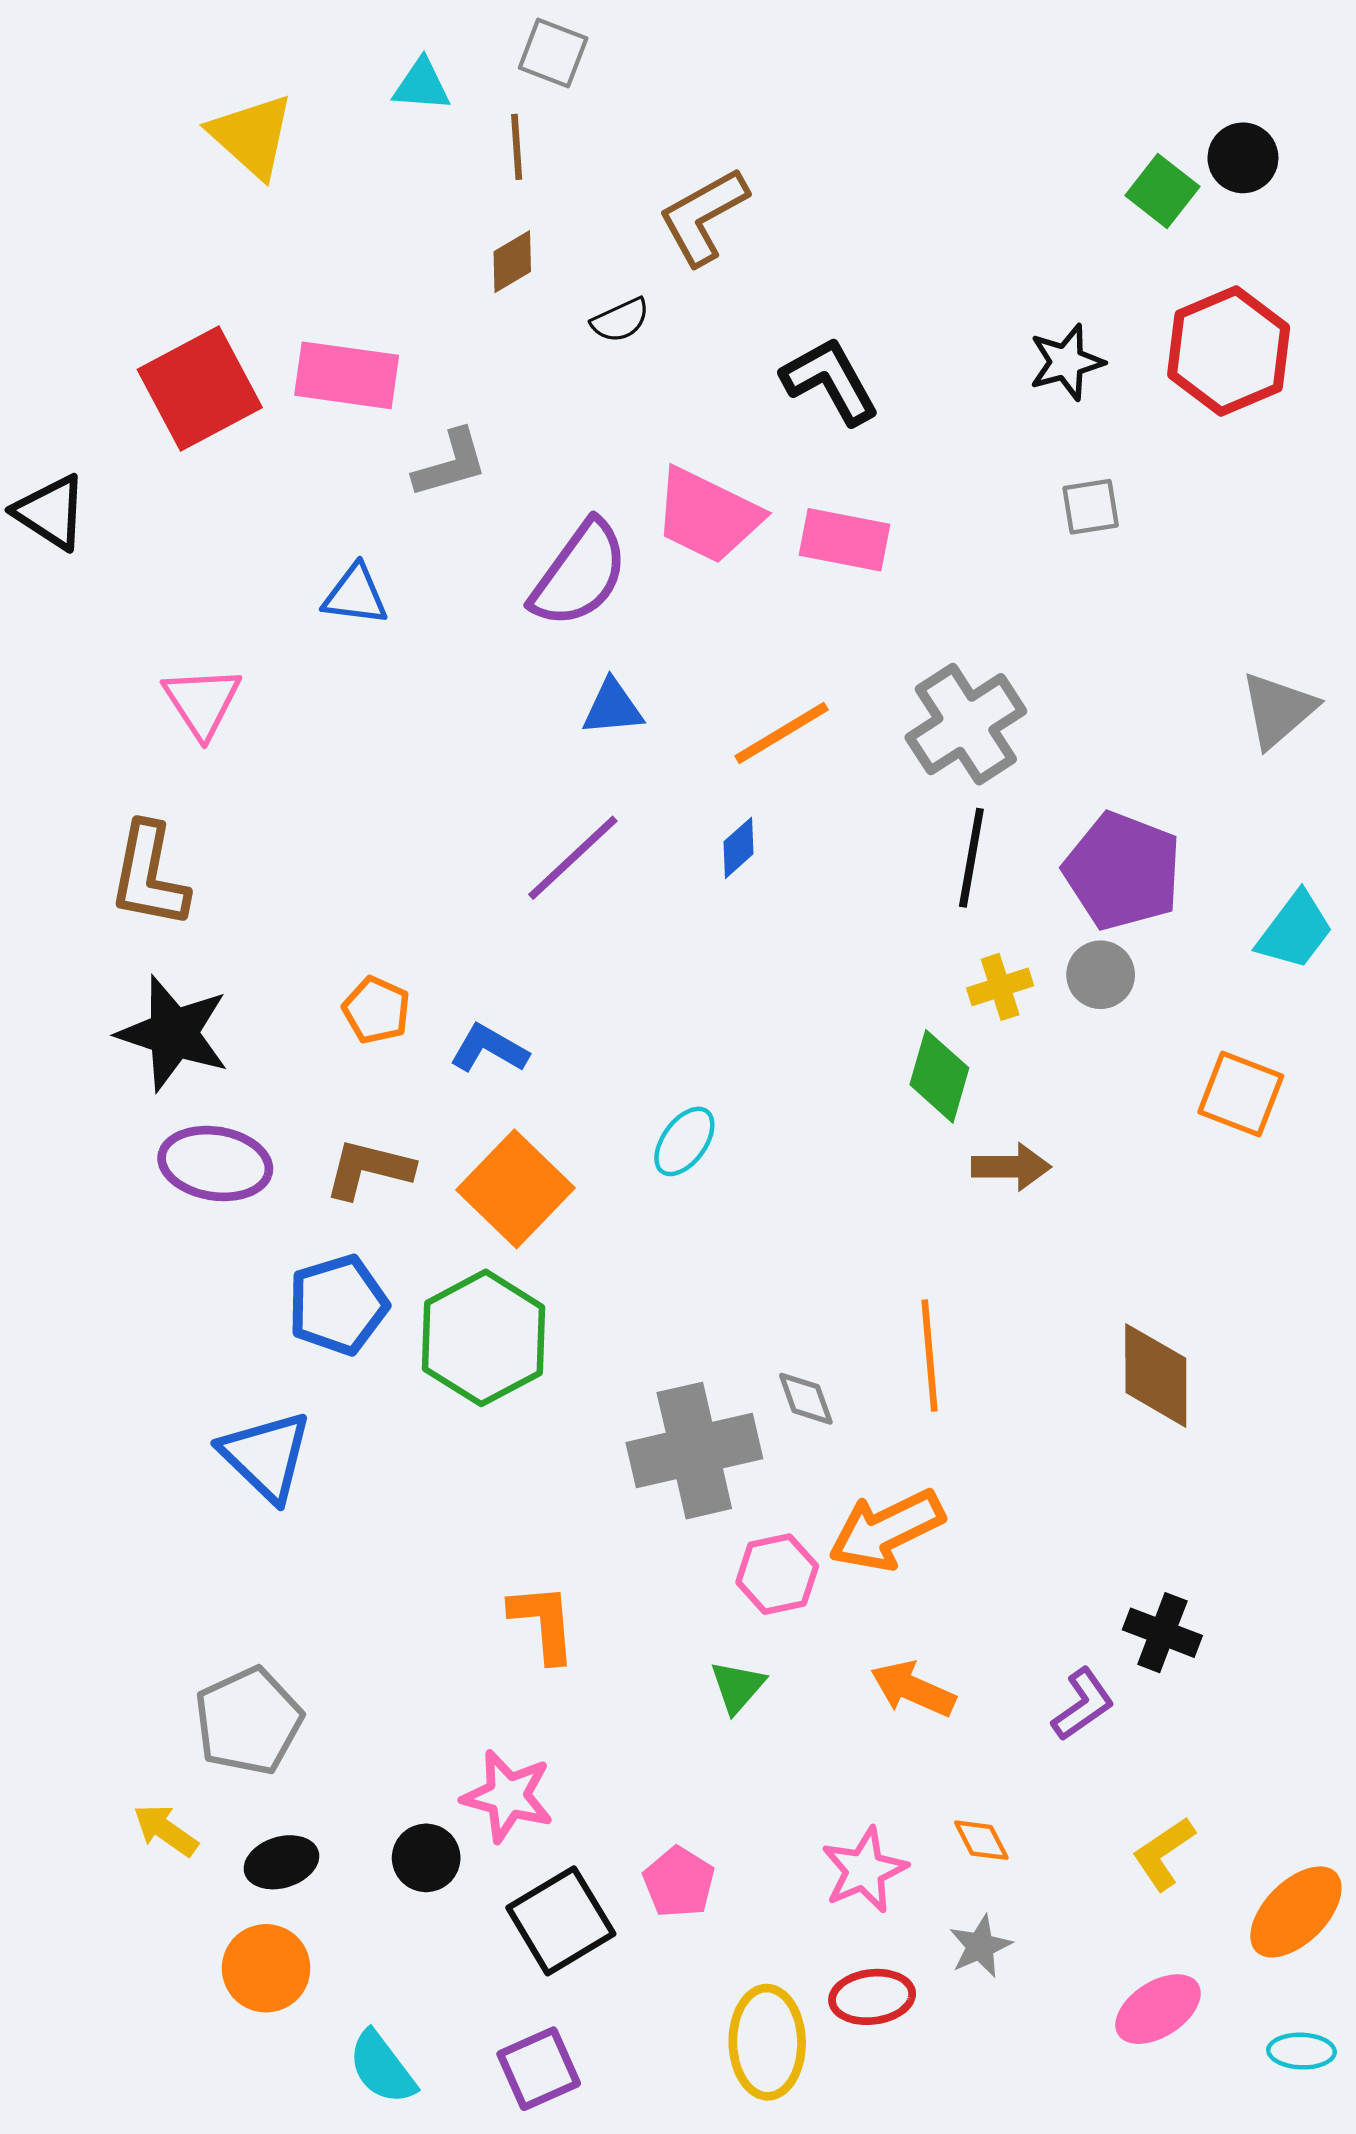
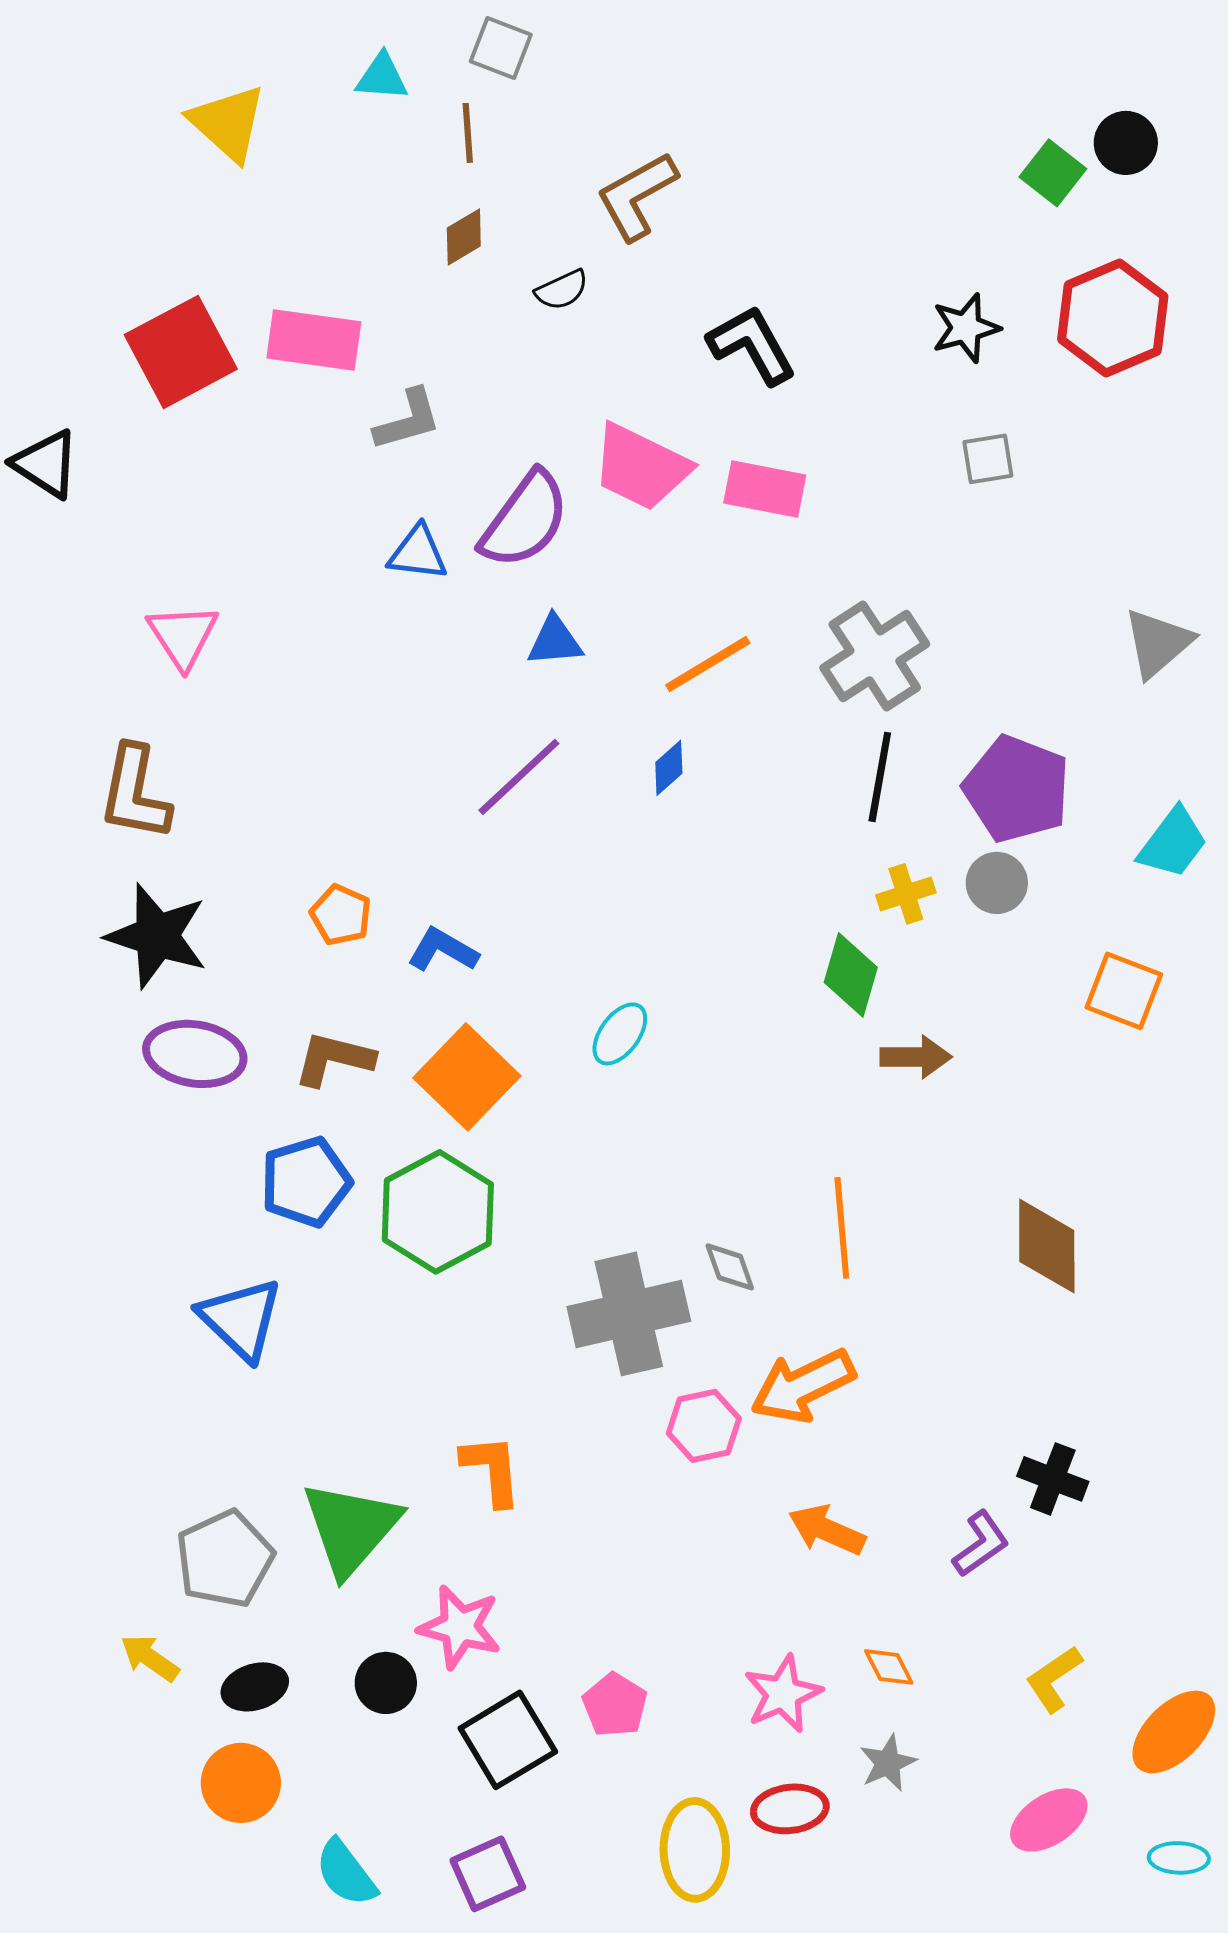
blue triangle: (355, 595) -> (418, 553), moved
green triangle: (737, 1687) -> (351, 1528), moved, size x2.0

